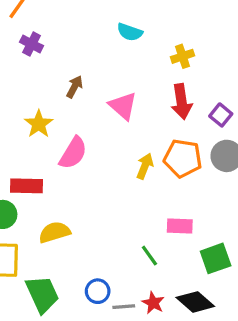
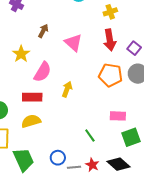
yellow arrow: (145, 166) -> (67, 89), moved
red rectangle: (26, 186) -> (32, 97), moved
pink rectangle: (180, 226) -> (118, 116), moved

